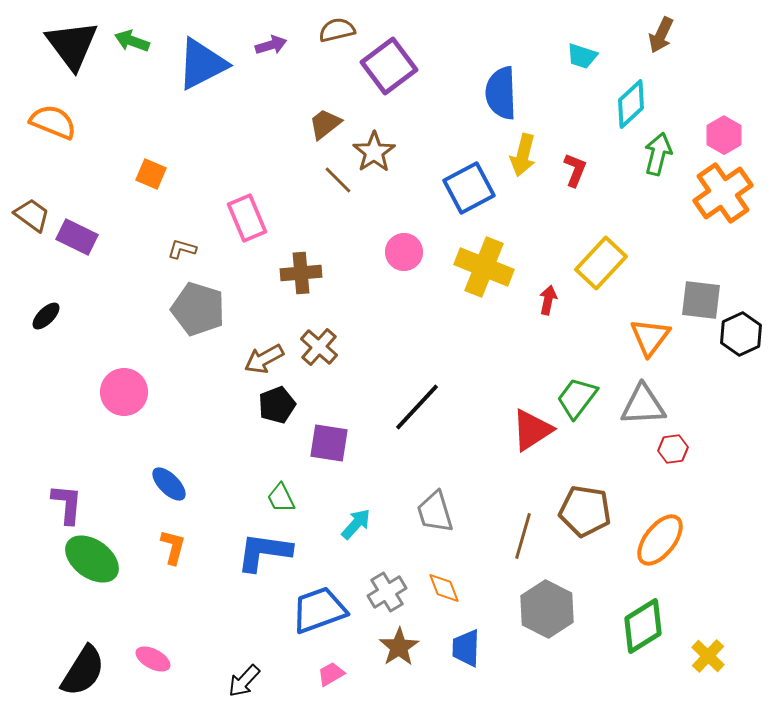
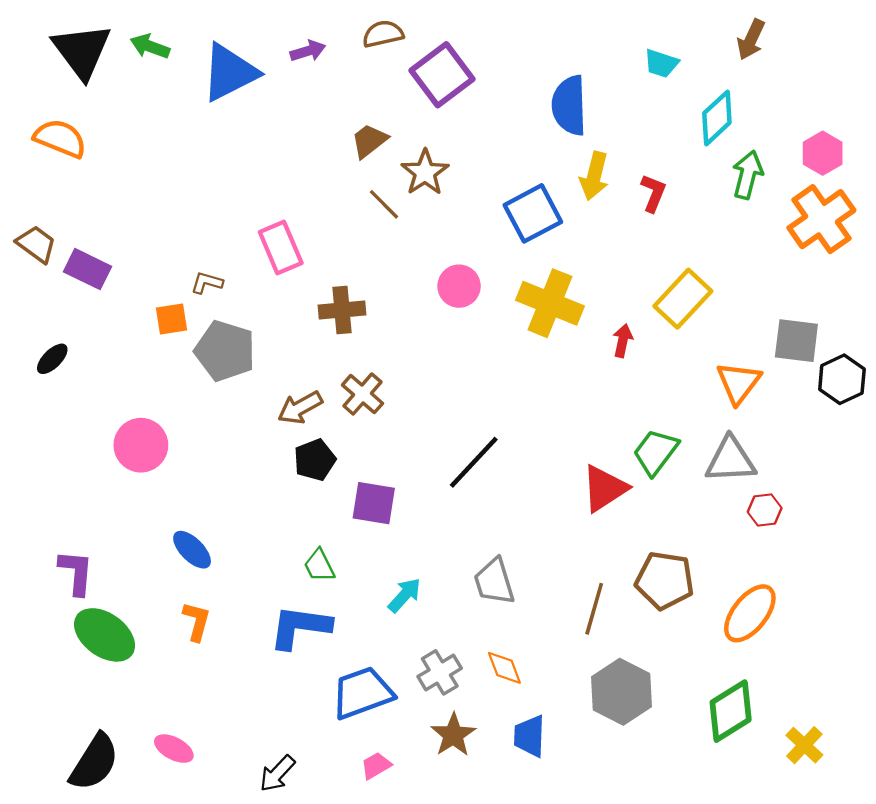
orange square: (151, 174) -> (172, 319), moved, turned -32

